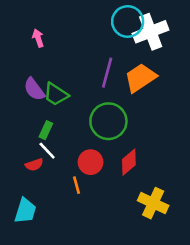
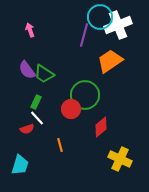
purple line: (107, 73) -> (84, 35), moved
red circle: (91, 162) -> (71, 109), moved

